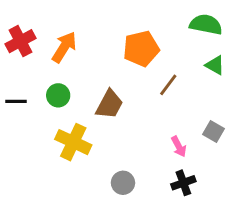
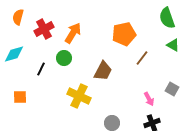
green semicircle: (206, 24) -> (167, 18), turned -120
green circle: (58, 95) -> (64, 58), moved
black line: (16, 101) -> (41, 69), turned -64

